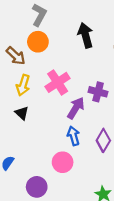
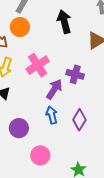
pink circle: (63, 162) -> (40, 155), moved
purple circle: (37, 187) -> (19, 128), moved

